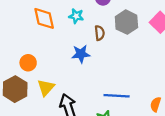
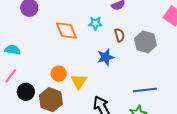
gray hexagon: (126, 22) -> (145, 42), moved
yellow triangle: (46, 88) -> (79, 81), moved

